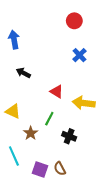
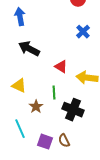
black arrow: (23, 73) -> (29, 49), size x1.5
green line: (49, 119) -> (54, 93), turned -32
black cross: (69, 136) -> (73, 110), size x1.5

